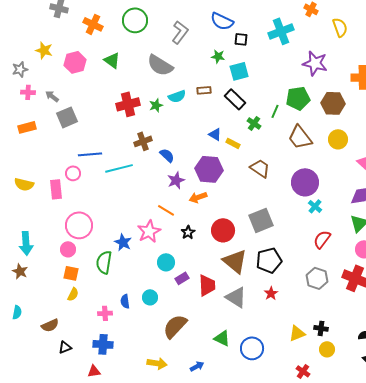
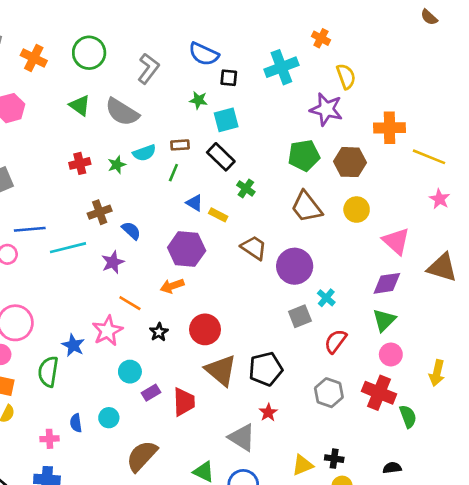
yellow semicircle: (340, 27) -> (346, 76), moved
green triangle: (112, 60) -> (80, 105), moved
red cross: (128, 104) -> (80, 163), size x0.7
green line: (275, 111) -> (173, 173), moved
purple star: (176, 180) -> (113, 262), moved
purple circle: (305, 182) -> (295, 266), moved
gray square: (261, 220) -> (300, 316), moved, size x0.7
gray triangle: (236, 297) -> (242, 437), moved

